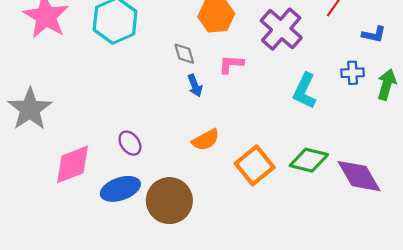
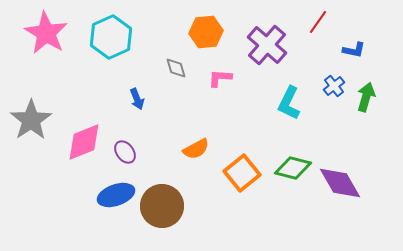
blue cross: (353, 73) -> (334, 86), turned -35
blue arrow: (195, 86) -> (137, 99), moved
pink diamond: (72, 164) -> (84, 142), moved

